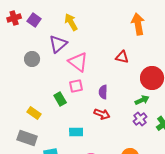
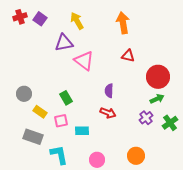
orange arrow: (138, 24) -> (123, 23), moved
purple triangle: (58, 44) -> (64, 43), turned 30
gray circle: (32, 59) -> (24, 94), moved
pink square: (76, 86) -> (61, 121), moved
green arrow: (142, 100) -> (157, 99), moved

